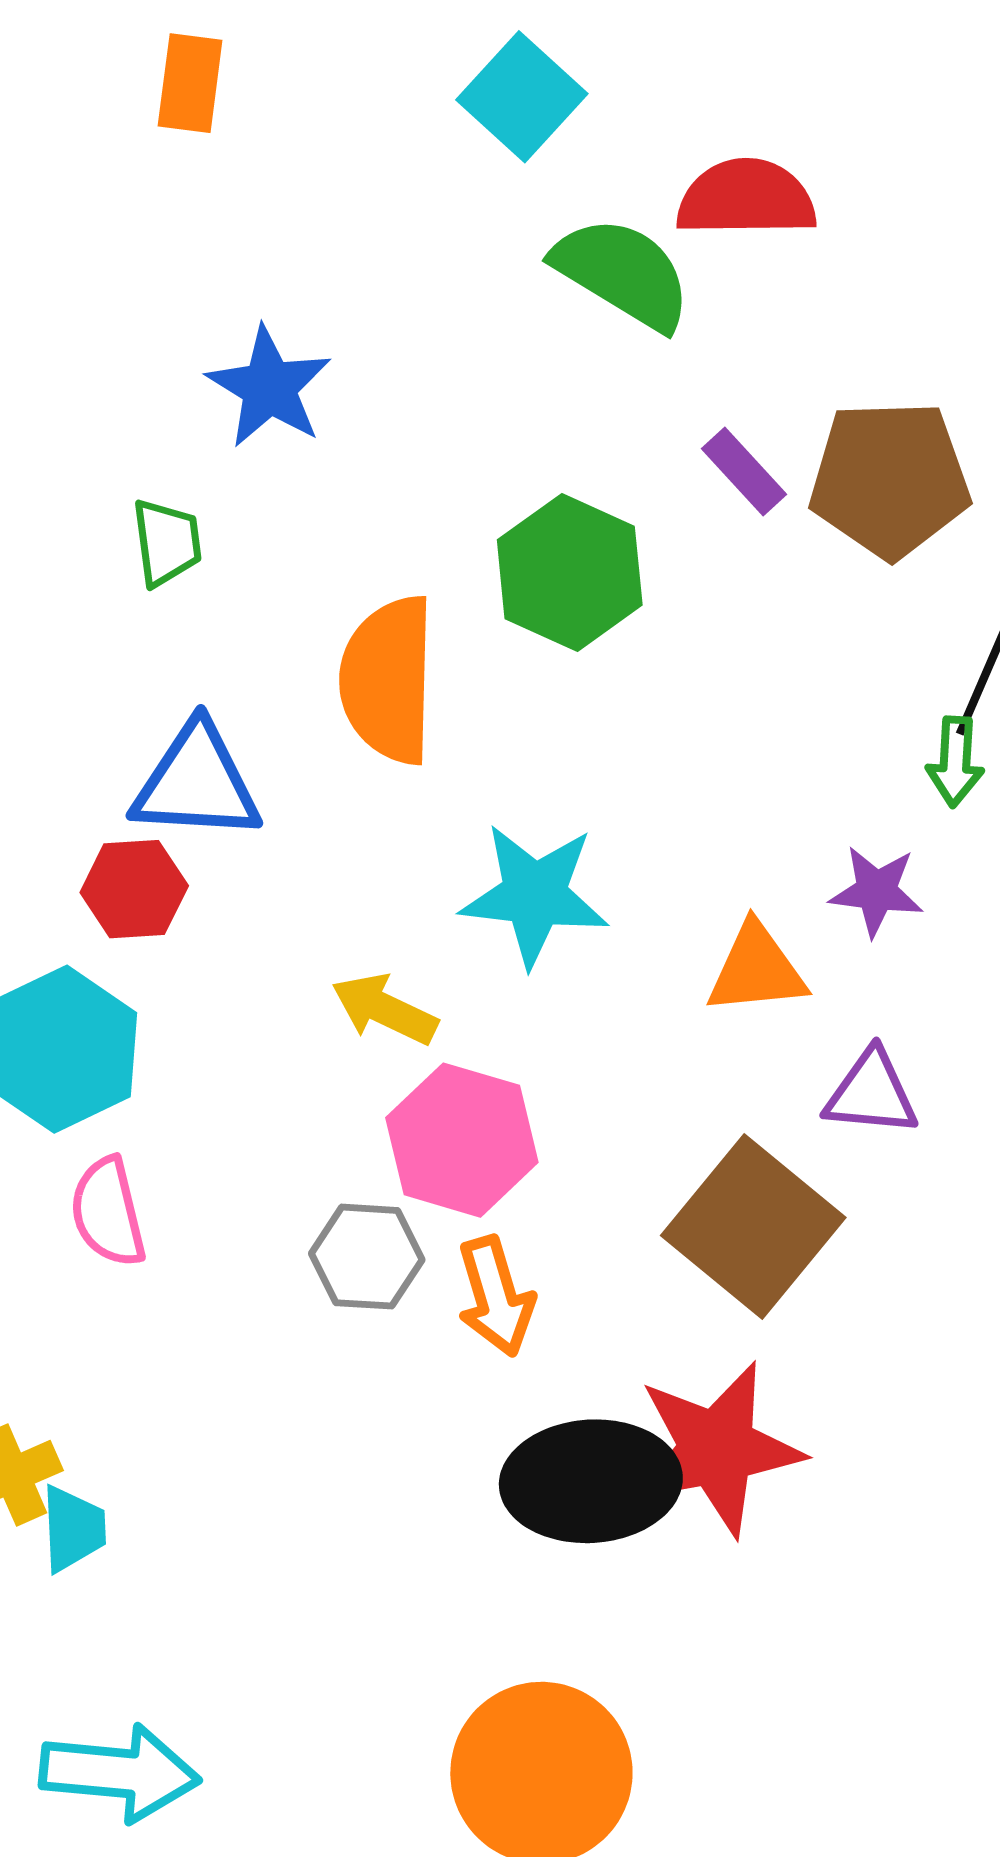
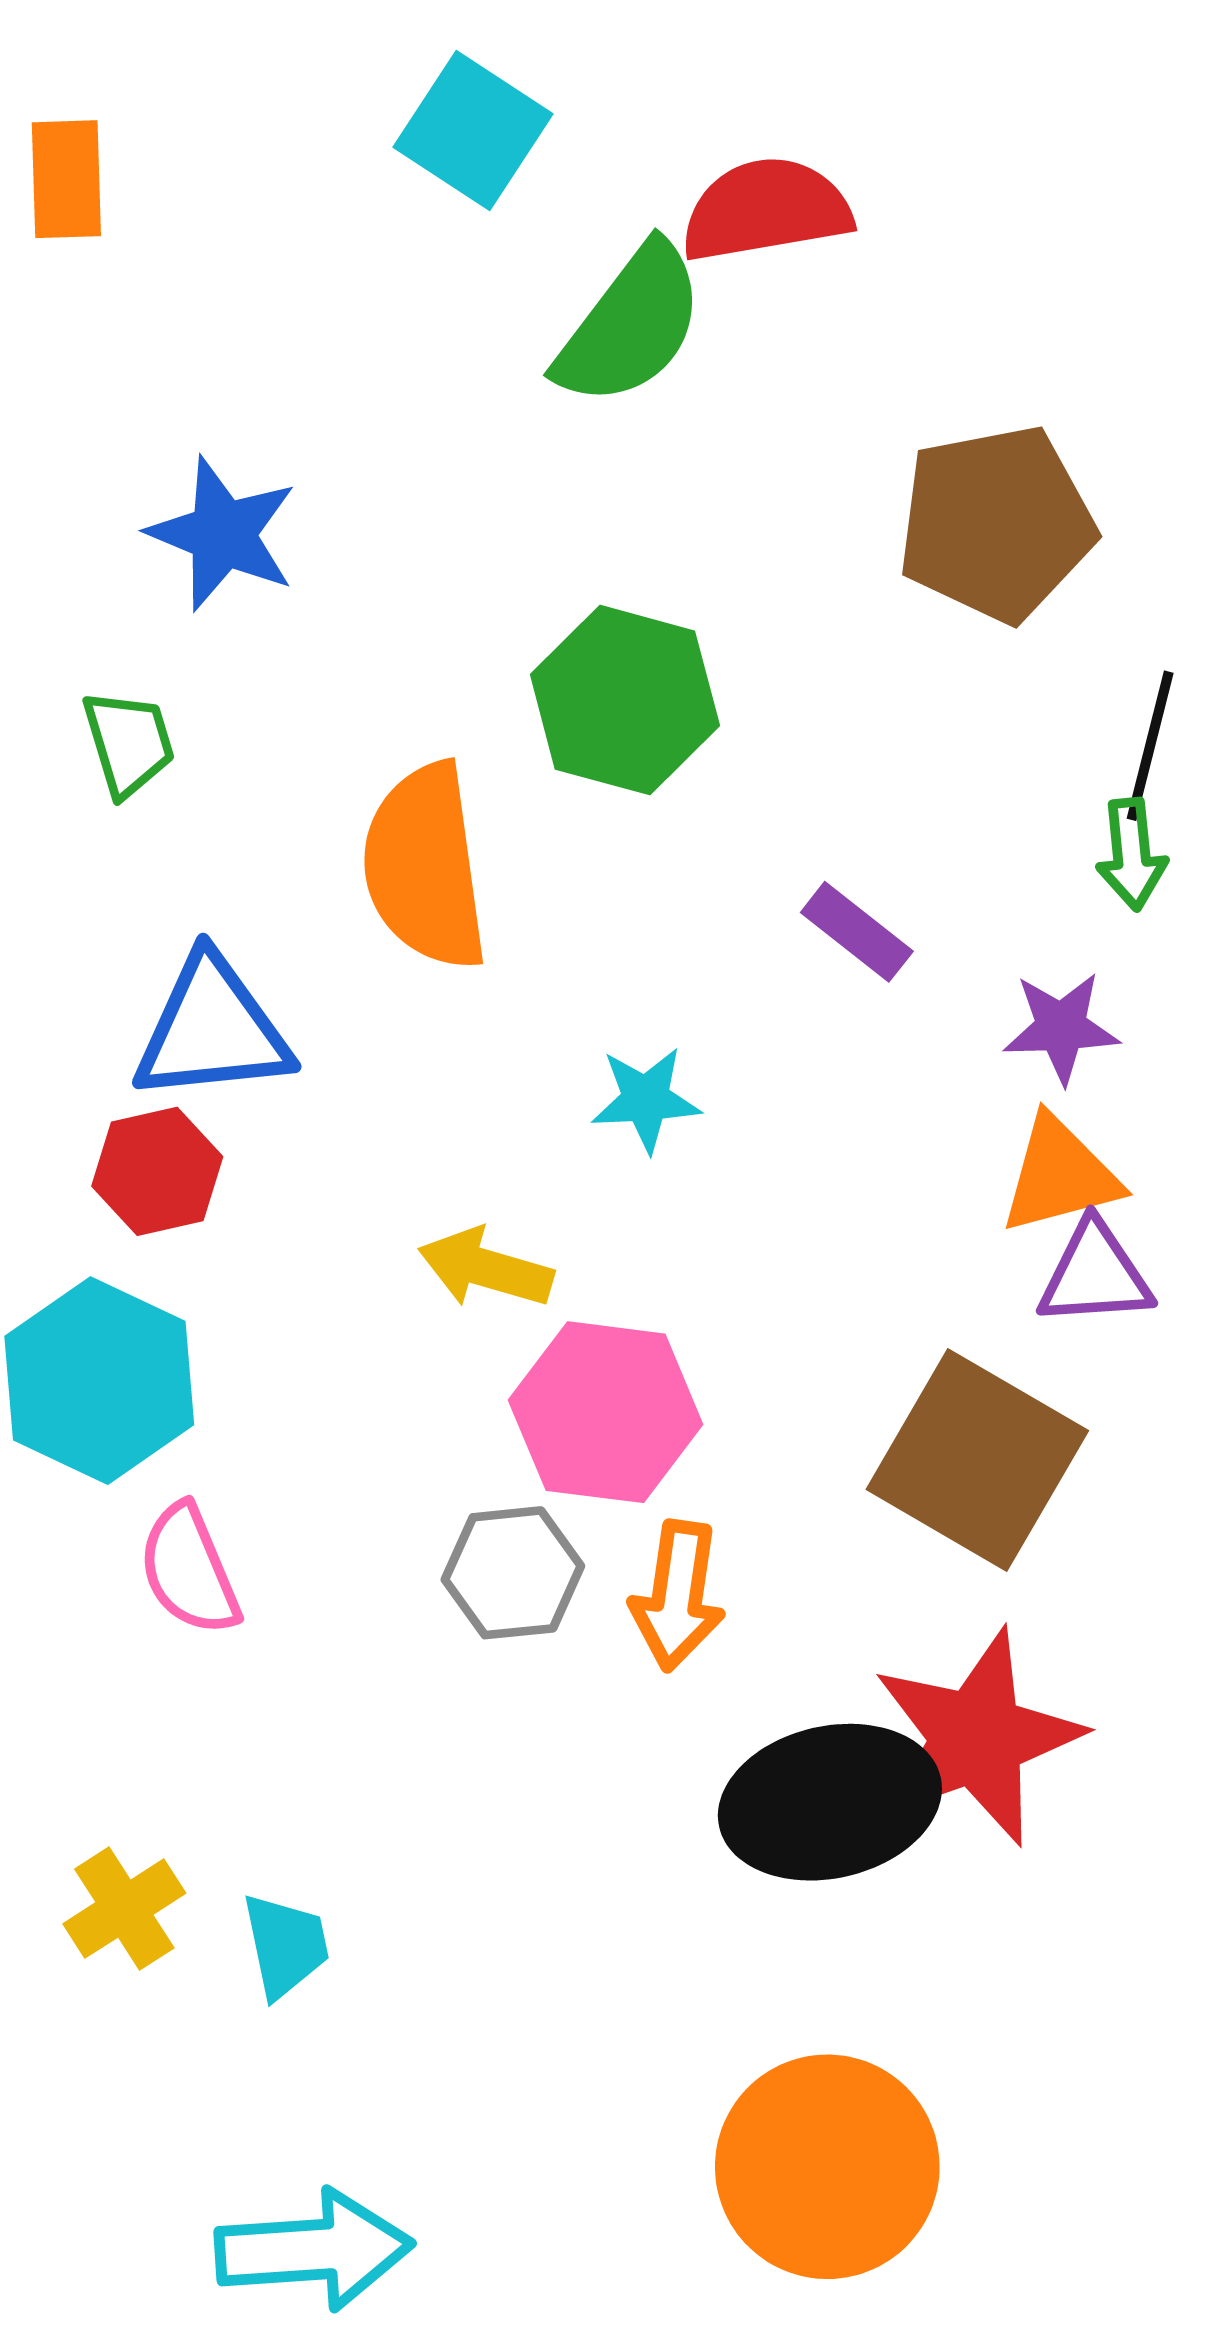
green semicircle: (623, 273) -> (630, 325), turned 105
purple rectangle: (744, 472) -> (857, 932), moved
cyan star: (535, 895) -> (646, 1099), size x0.6
orange triangle: (756, 969) -> (1060, 1175), moved
orange arrow: (496, 1296) -> (678, 1596), turned 34
cyan trapezoid: (73, 1529) -> (285, 1945), moved

